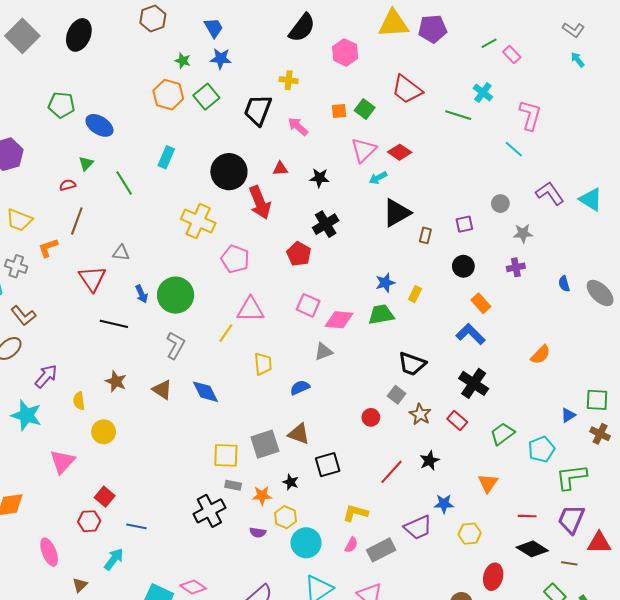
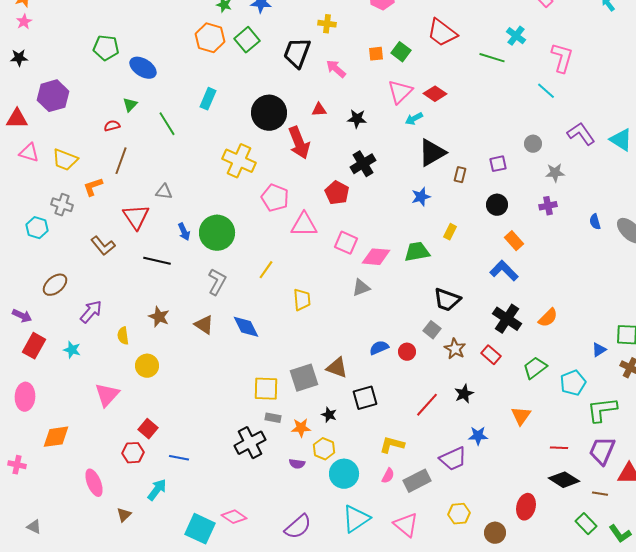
blue star: (385, 283) -> (421, 197), moved
pink triangle: (251, 309) -> (304, 225), moved
brown L-shape: (23, 316) -> (103, 246), moved
orange semicircle: (540, 355) -> (548, 318), moved
blue semicircle: (300, 388) -> (379, 348), moved
cyan star: (26, 415) -> (72, 350), size x0.6
yellow hexagon: (470, 534) -> (459, 514), moved

